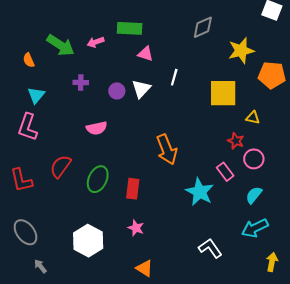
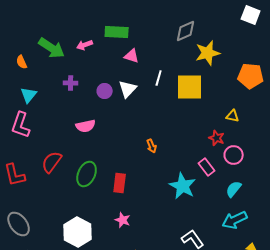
yellow star: (241, 51) -> (208, 53), moved
yellow square: (223, 93) -> (190, 87), moved
orange arrow: (167, 149) -> (152, 146), size x0.5

